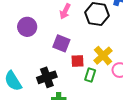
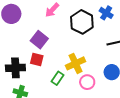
red square: (78, 61) -> (37, 60), moved

